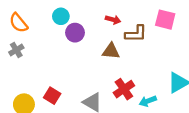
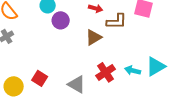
brown triangle: (111, 51) -> (94, 37), turned -36
cyan arrow: (148, 101) -> (133, 70), moved, turned 35

